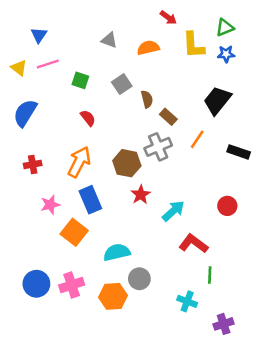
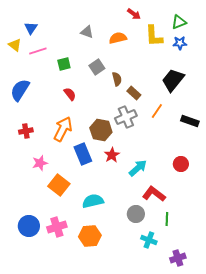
yellow triangle: (19, 68) -> (15, 45), moved
green square: (80, 80) -> (64, 64), turned -32
blue rectangle: (90, 200) -> (83, 154), moved
gray circle: (139, 279) -> (136, 214), moved

